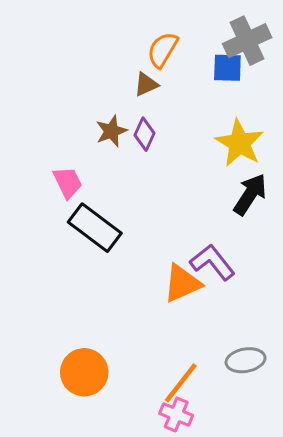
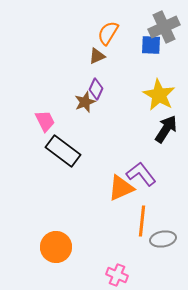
brown star: (111, 131) -> (85, 102), moved
orange line: (181, 383) -> (142, 221), moved, turned -32

